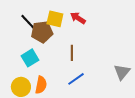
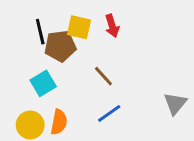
red arrow: (78, 18) -> (112, 26), turned -140
black line: (28, 22) -> (40, 32), turned 30
brown line: (72, 53) -> (103, 76), turned -42

